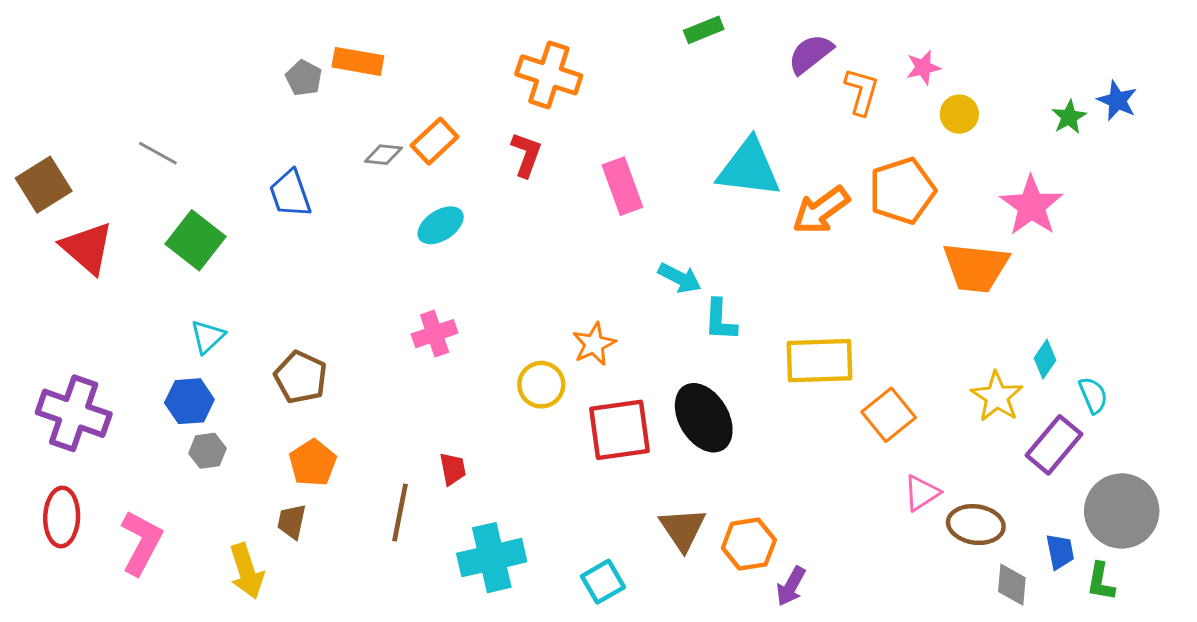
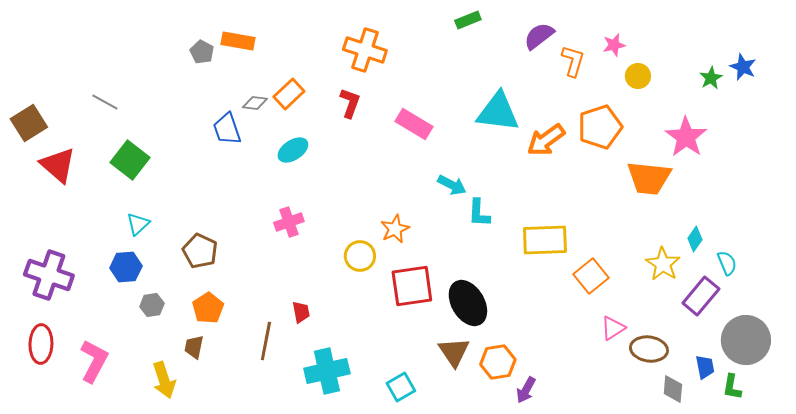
pink rectangle: (622, 186) -> (414, 124), turned -39
blue trapezoid: (290, 194) -> (227, 129), moved
black ellipse: (704, 418) -> (468, 303), moved
gray hexagon: (208, 451) -> (152, 305), moved

